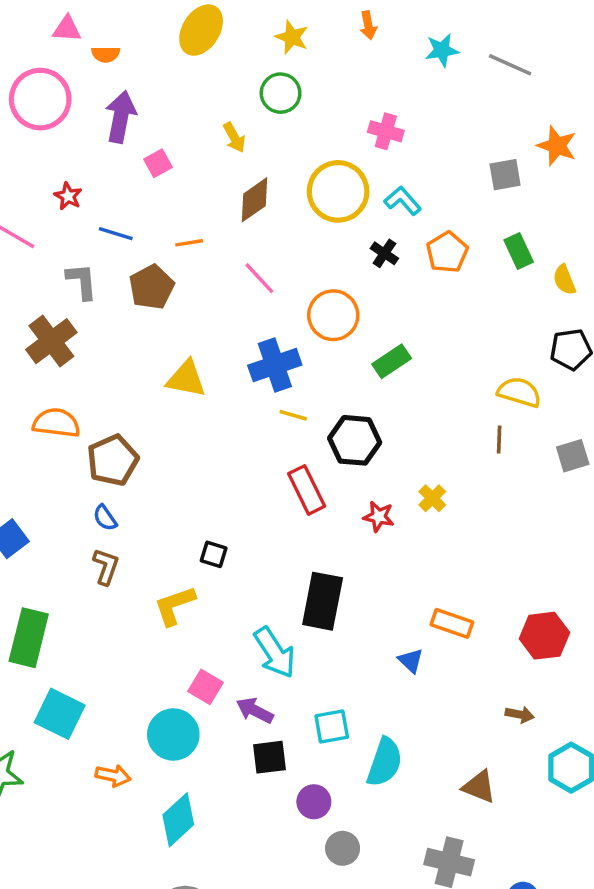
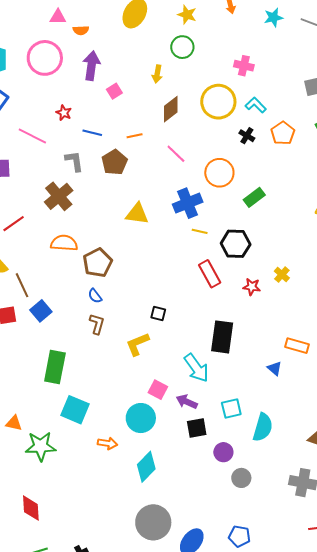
yellow arrow: (234, 137) -> (157, 74), turned 42

